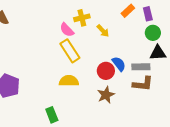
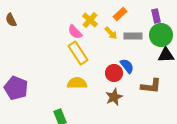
orange rectangle: (128, 11) -> (120, 14), moved
yellow cross: (82, 18) -> (90, 20), turned -35
green circle: (153, 33) -> (161, 35), size x1.5
gray rectangle: (141, 67) -> (133, 36), moved

